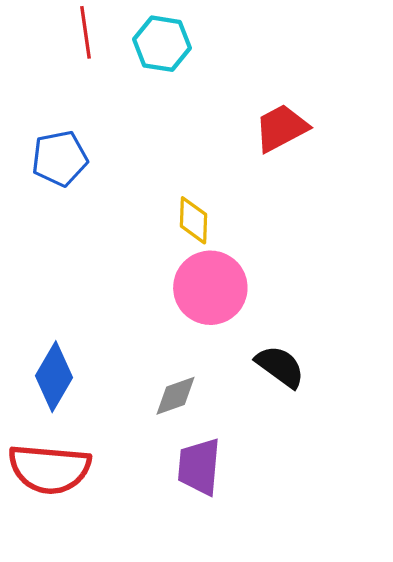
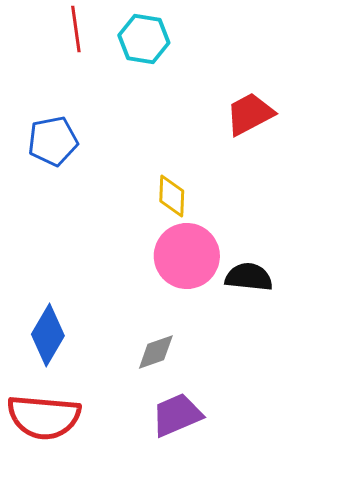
black semicircle: (280, 366) -> (249, 277), moved, turned -30
purple trapezoid: (199, 467) -> (177, 415), turned 62

